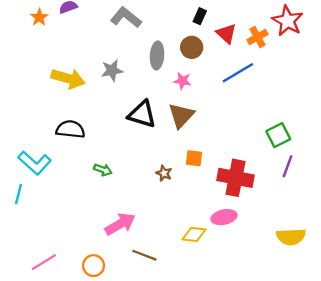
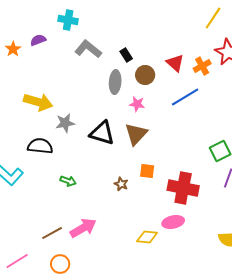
black rectangle: (200, 16) -> (126, 55), moved, turned -56
gray star: (112, 70) -> (65, 123), moved
brown line: (144, 255) -> (52, 233), moved, turned -50

